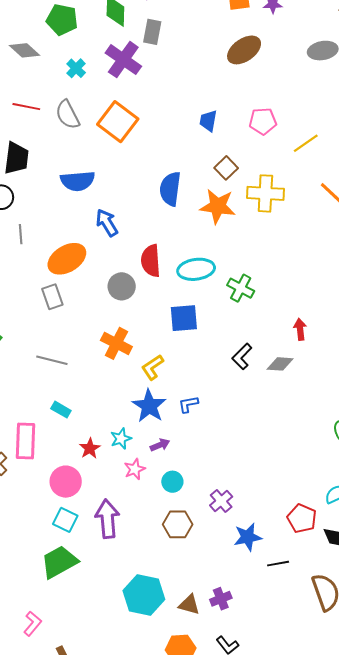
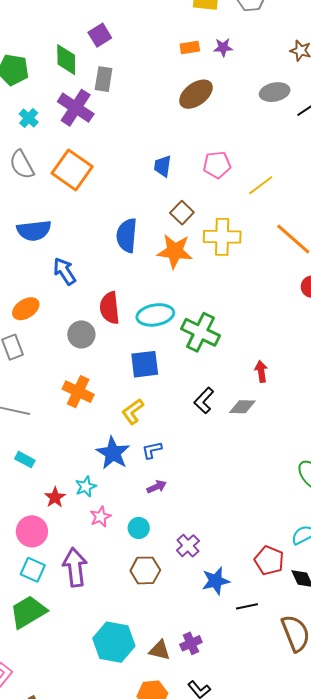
orange ellipse: (67, 259) -> (26, 309), size x0.7
green cross: (241, 288) -> (200, 332), size x1.4
yellow L-shape: (153, 367) -> (133, 412), moved
purple arrow: (160, 445) -> (157, 487), moved

